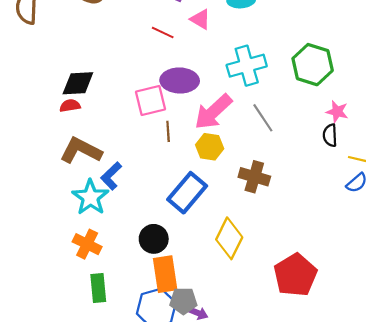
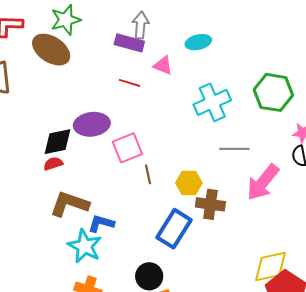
purple ellipse: (180, 80) -> (92, 124), moved
pink arrow: (213, 112) -> (263, 182), moved
gray line: (263, 118) -> (234, 149), turned -48
blue L-shape: (111, 176) -> (101, 223), turned 68
brown cross: (254, 177) -> (210, 204), moved
yellow diamond: (229, 238) -> (270, 266), moved, turned 60

